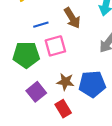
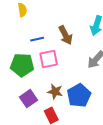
blue pentagon: (92, 84) -> (79, 95), turned -30

